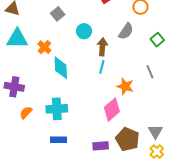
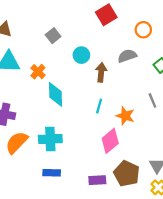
gray semicircle: (126, 31) -> (127, 56), turned -144
cyan line: (102, 67) -> (99, 106), moved
orange semicircle: (26, 113) -> (17, 142), size x1.6

